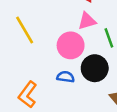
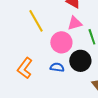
yellow line: (25, 30) -> (36, 21), moved
orange L-shape: (28, 95) -> (25, 68), moved

